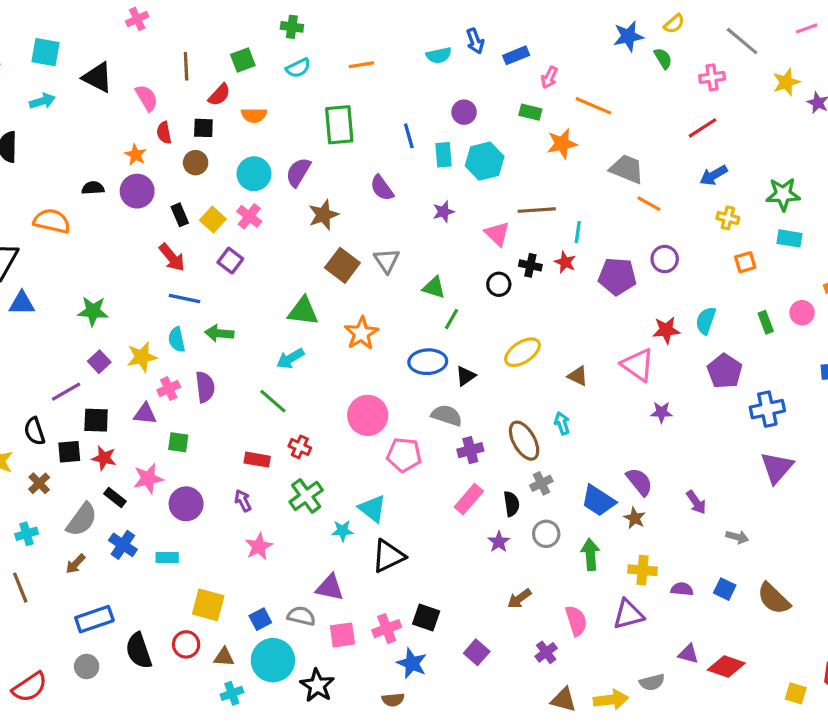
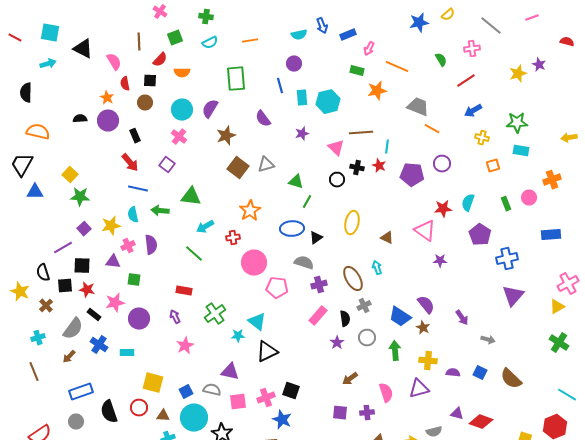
pink cross: (137, 19) -> (160, 12), moved, turned -32
green semicircle: (663, 58) -> (441, 60), moved
yellow star: (786, 82) -> (518, 74), moved
purple circle: (464, 112) -> (294, 64), moved
yellow square: (213, 220) -> (70, 175), moved
orange semicircle: (52, 221) -> (38, 132), moved
gray triangle: (387, 261) -> (266, 165), turned 48
green triangle: (303, 311) -> (191, 197), moved
yellow ellipse: (522, 352) -> (352, 223), turned -45
red cross: (300, 447) -> (233, 238), moved, turned -32
purple square: (477, 652) -> (340, 413), moved, turned -35
purple cross: (546, 652) -> (367, 413), turned 32

